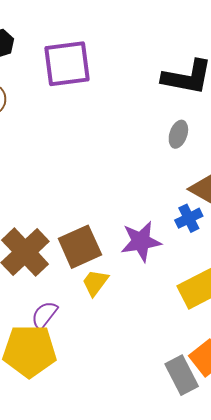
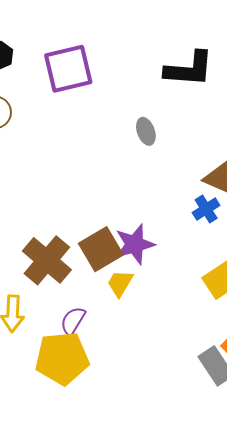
gray ellipse: (178, 134) -> (146, 131), moved, turned -32
purple star: (141, 241) -> (135, 244), moved

